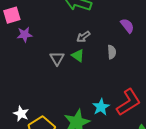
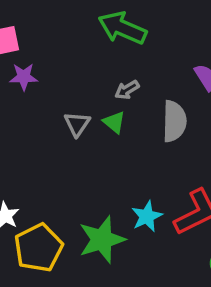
gray semicircle: (112, 52) -> (174, 121), size x1.6

